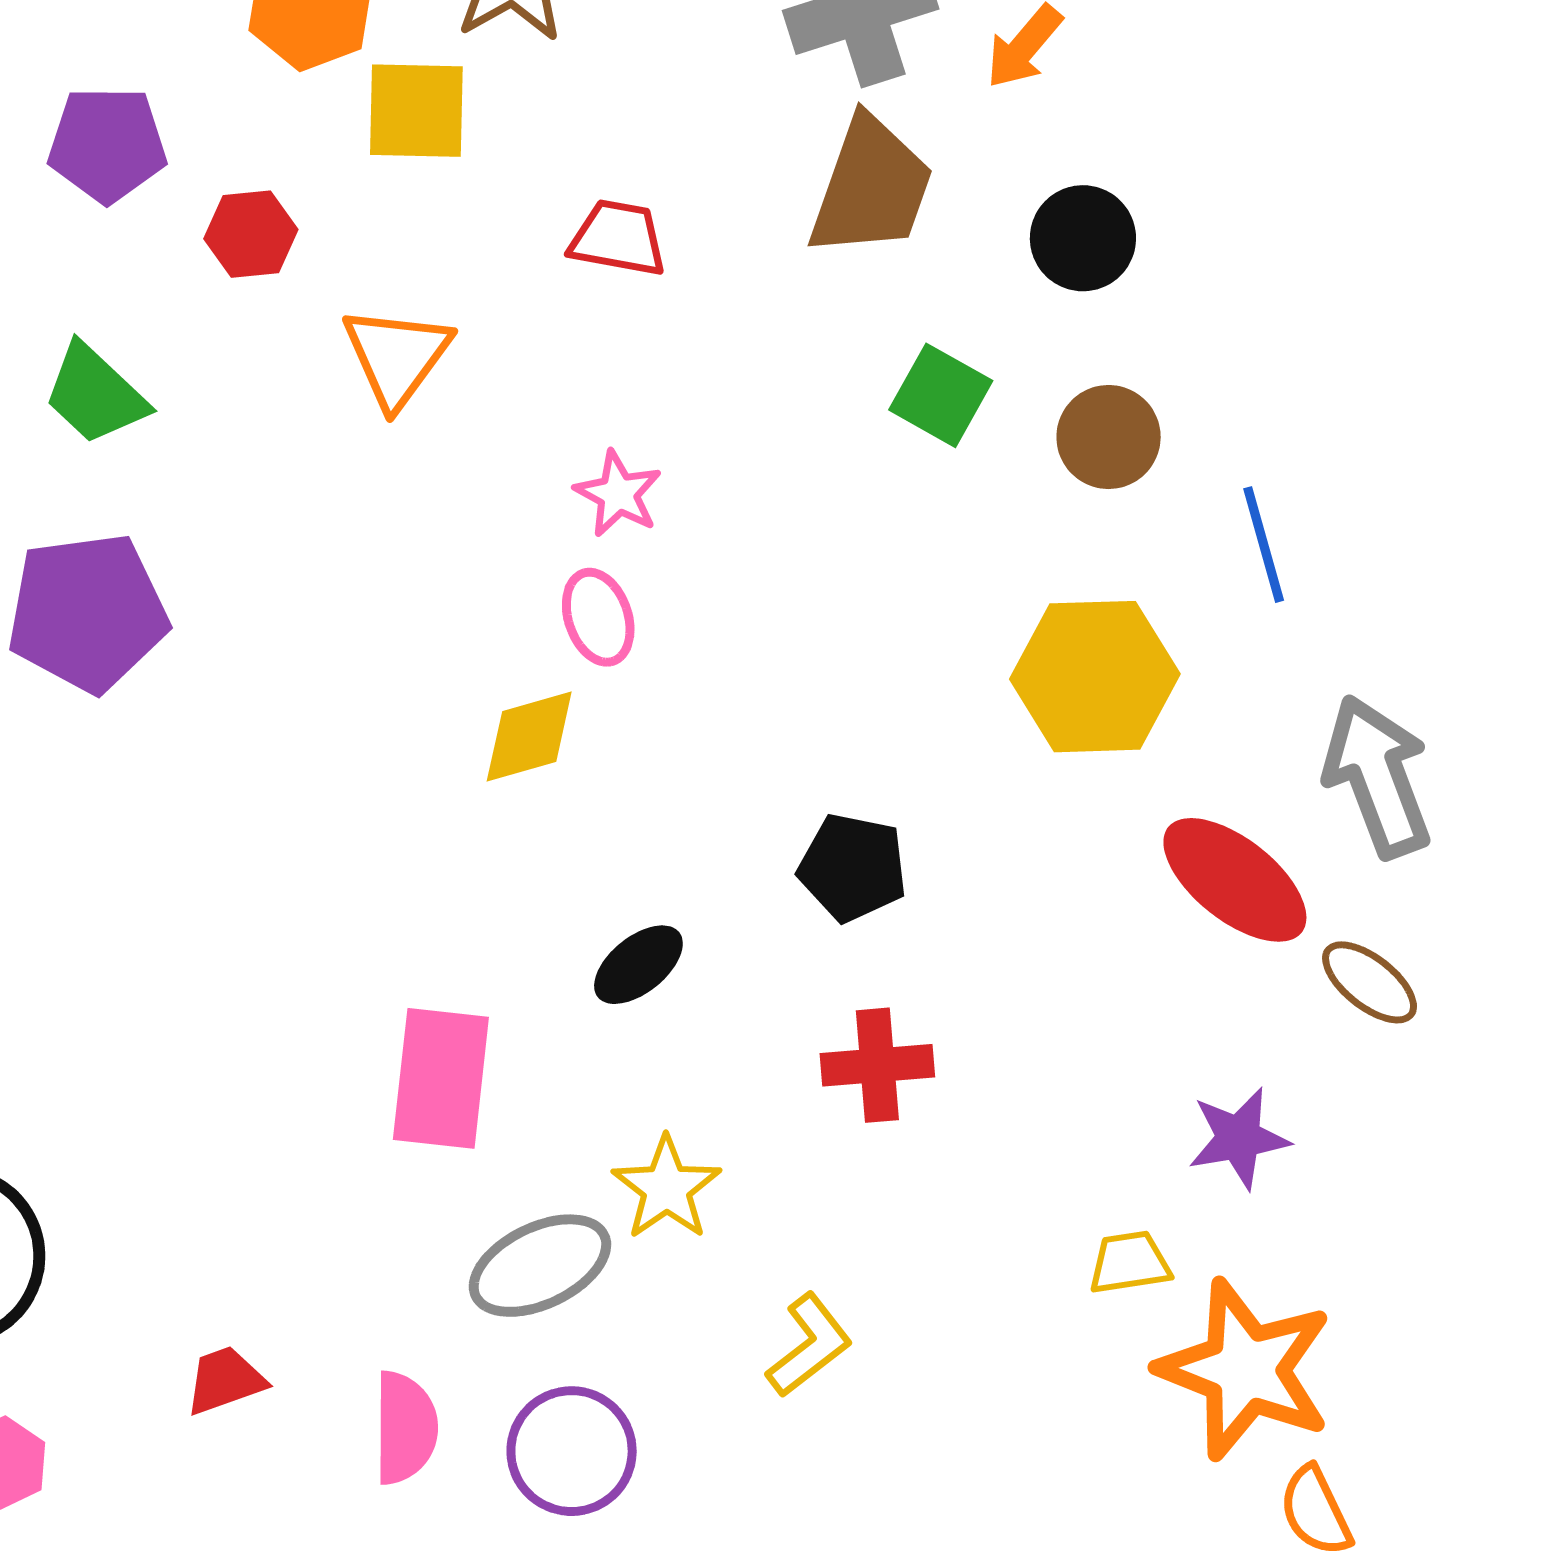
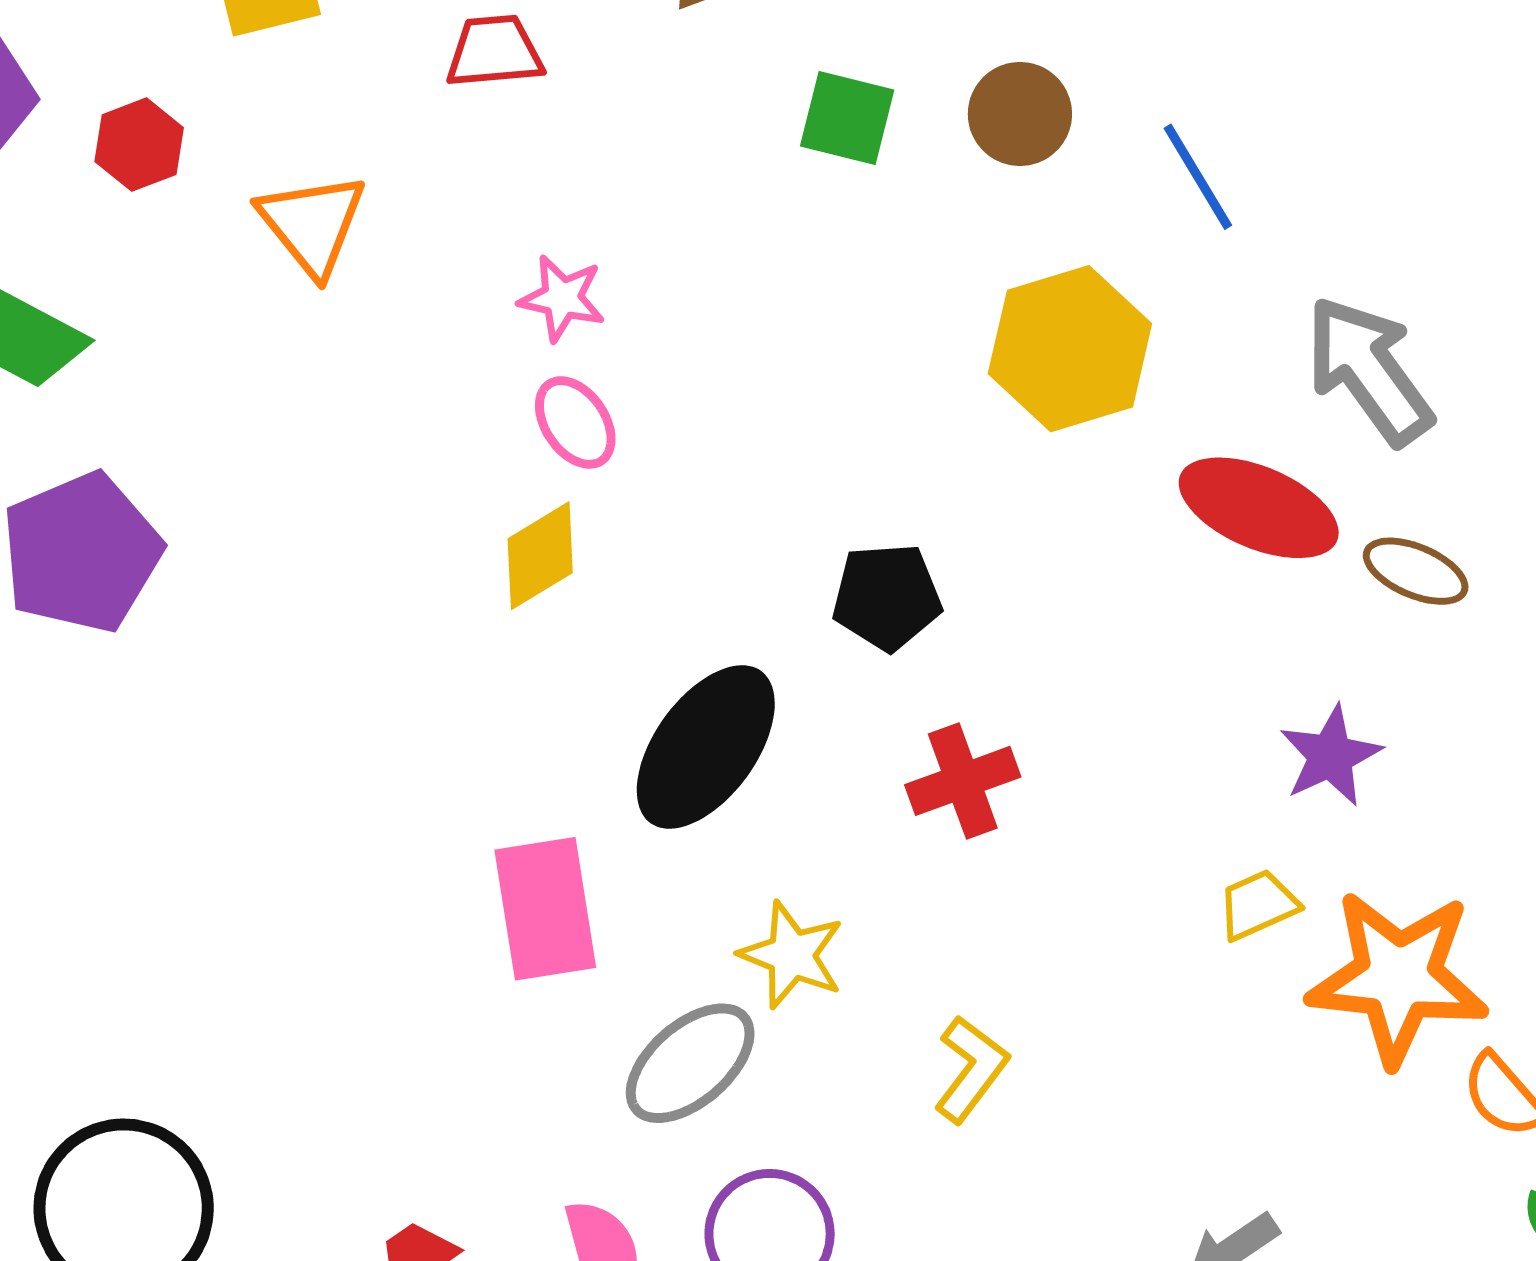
black ellipse: (638, 965) -> (706, 747), size x1.8

